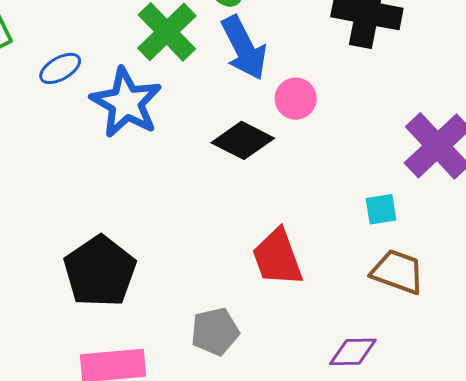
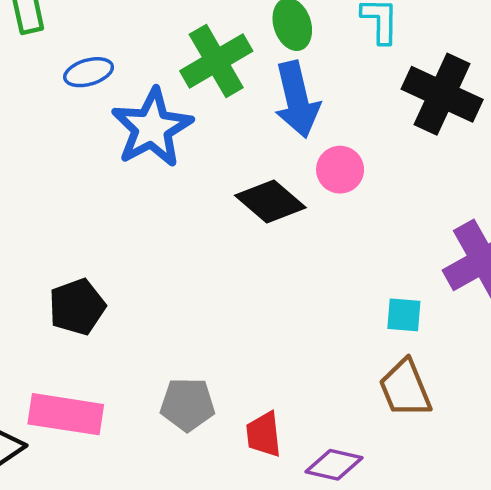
red trapezoid: (277, 257) -> (264, 434), moved, size x0.7
black pentagon: (100, 271) -> (77, 307), size x0.7
brown trapezoid: (398, 272) -> (405, 388), turned -146

